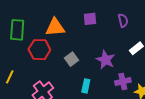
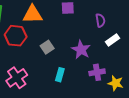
purple semicircle: (123, 21) -> (100, 20), moved

